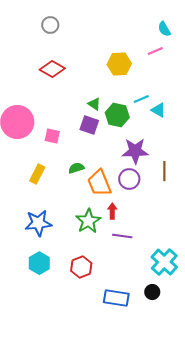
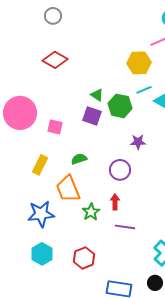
yellow hexagon: (119, 64) -> (139, 63), moved
purple star: (135, 151) -> (138, 142), size x0.6
purple circle: (129, 179) -> (120, 170), moved
orange trapezoid: (99, 183) -> (68, 189), moved
green star: (88, 221) -> (91, 212), size x0.7

